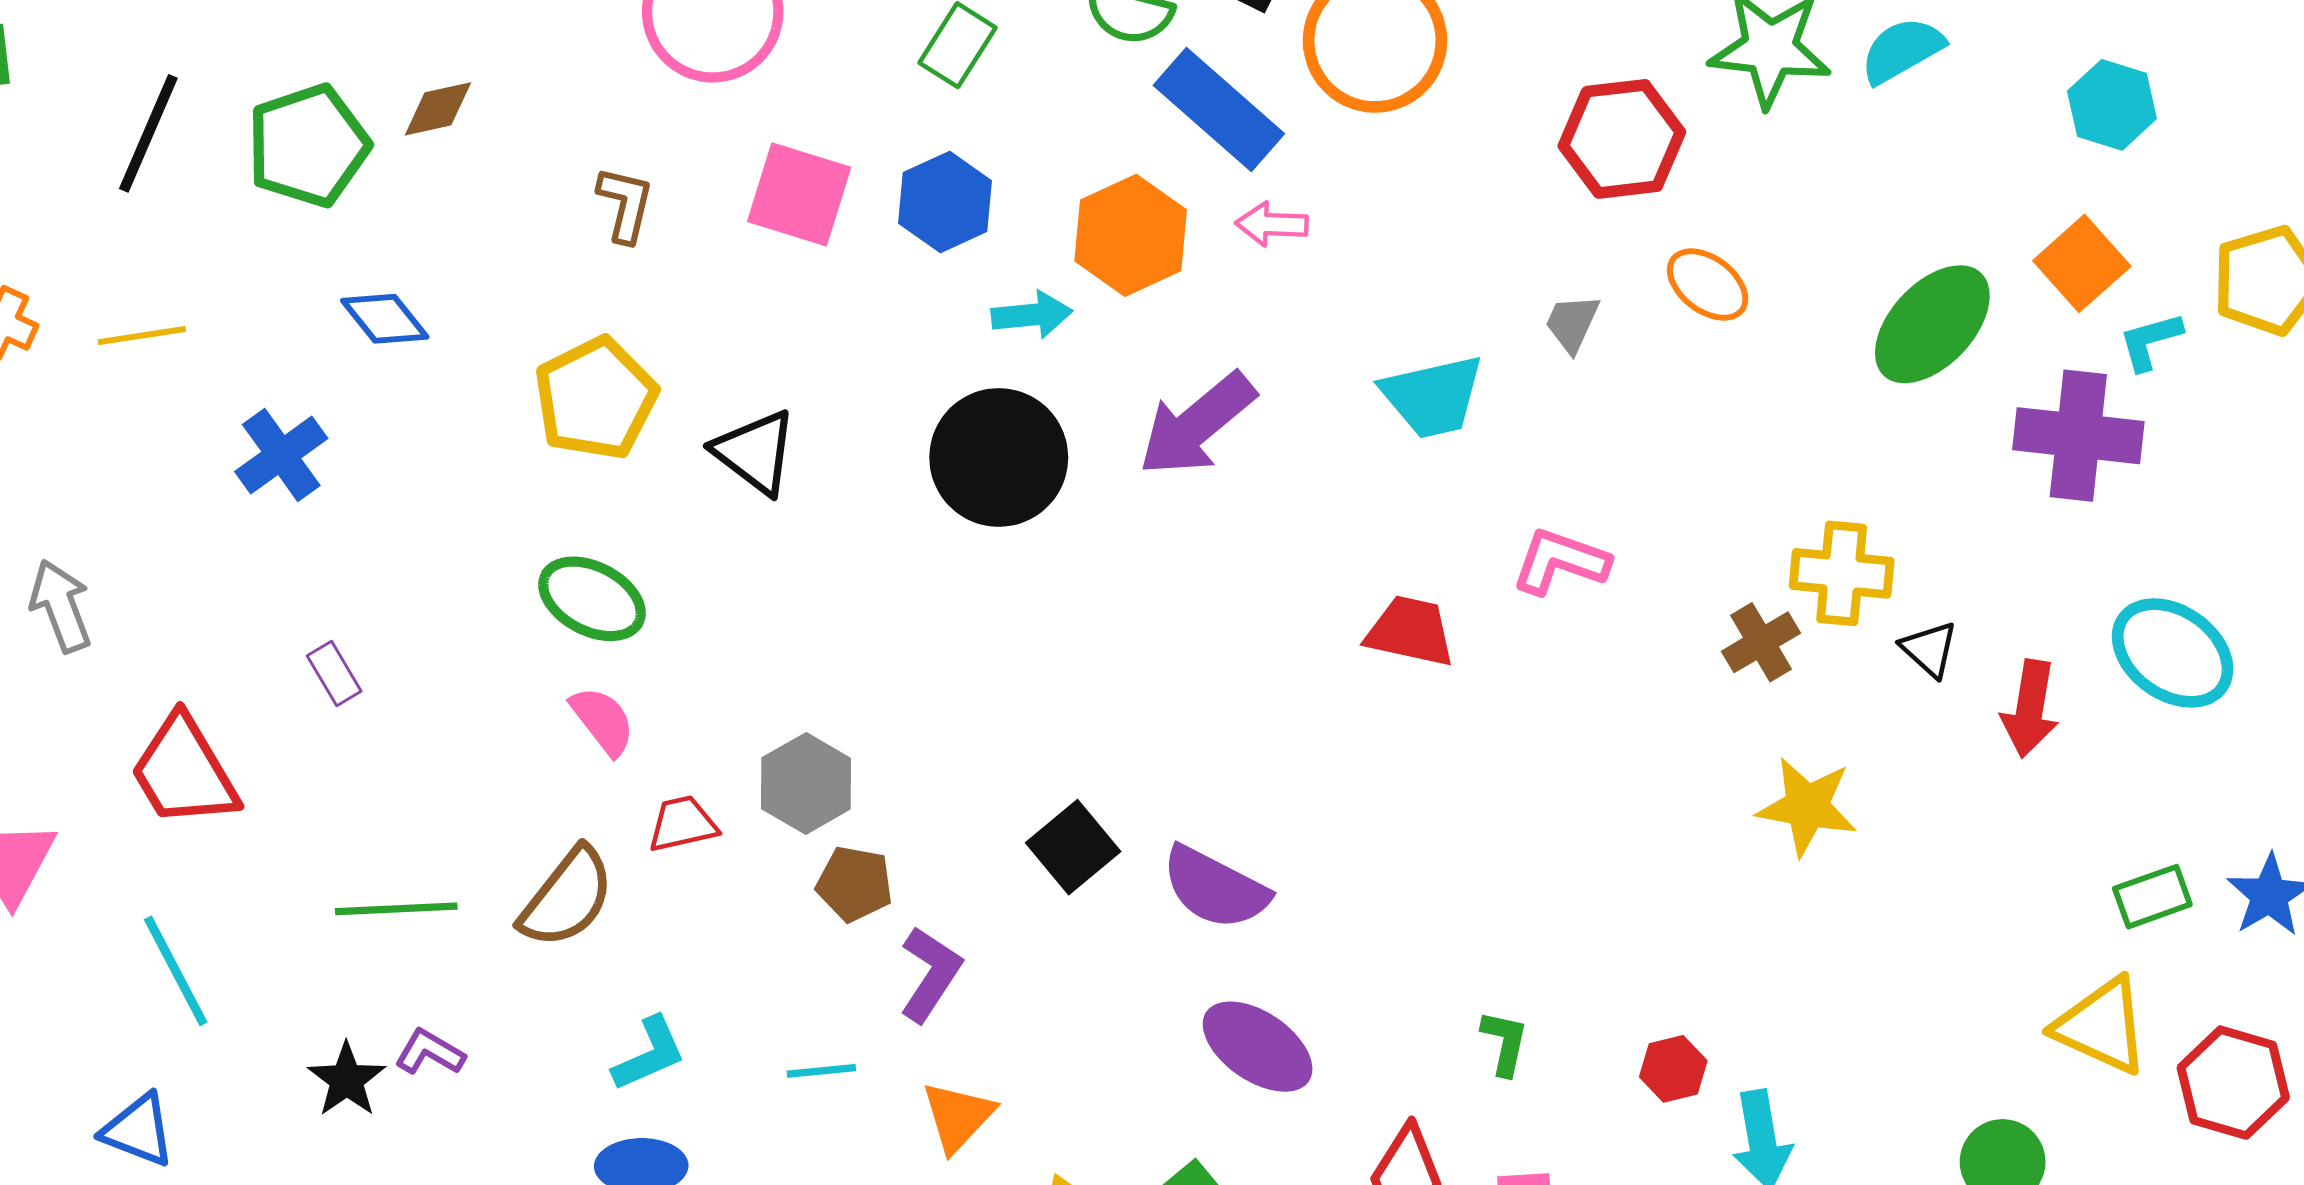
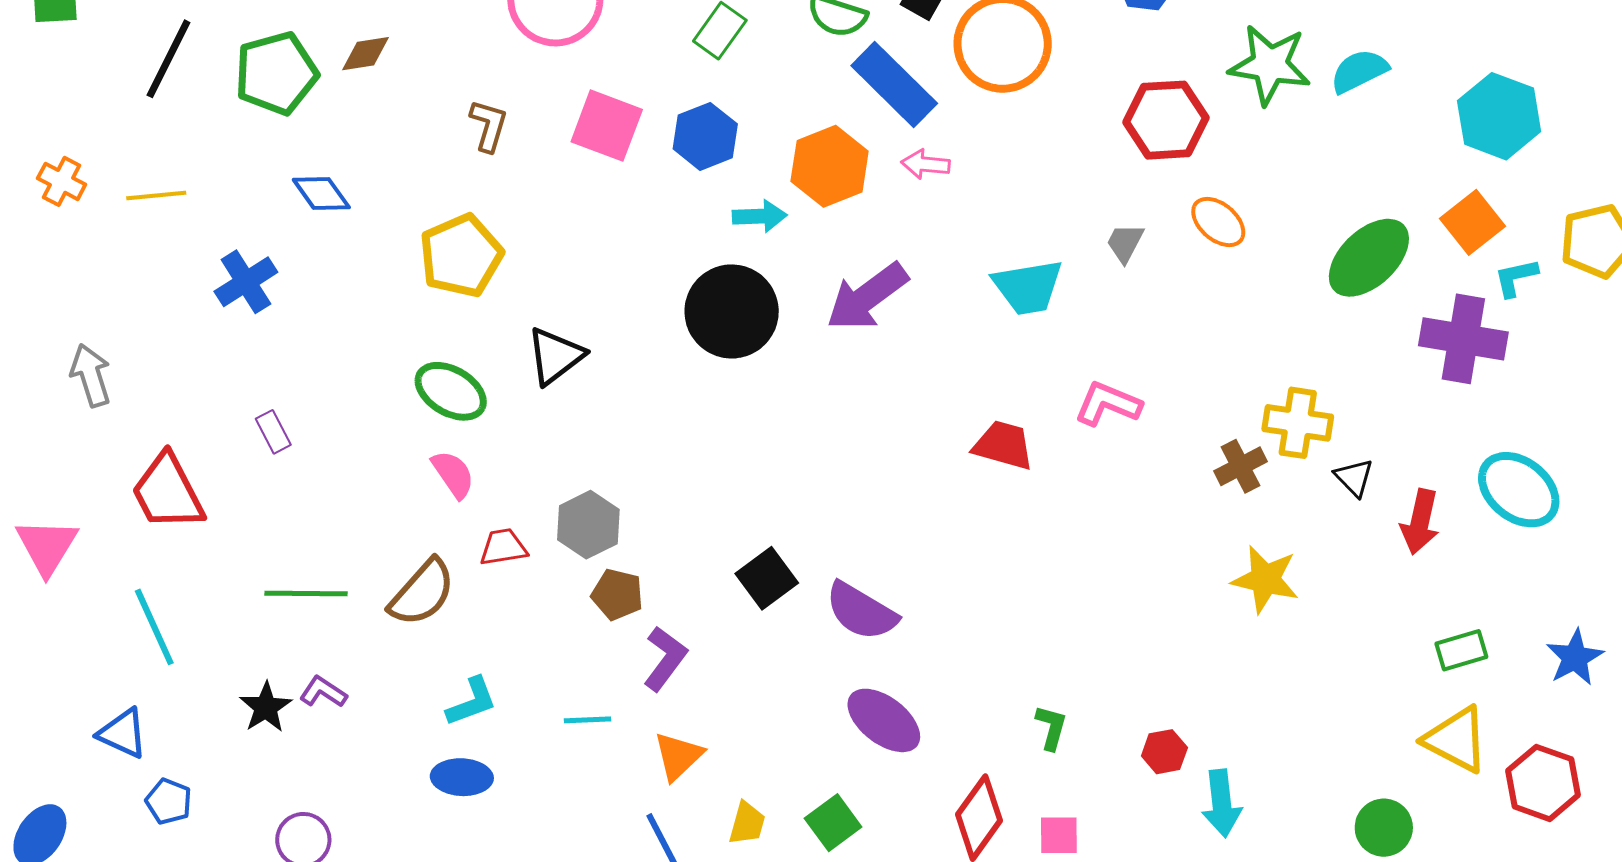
cyan hexagon: (2112, 105) -> (1499, 116), size x1.4
black triangle: (755, 452) -> (555, 356), moved, turned 42
green rectangle: (2152, 897) -> (1461, 650), moved

